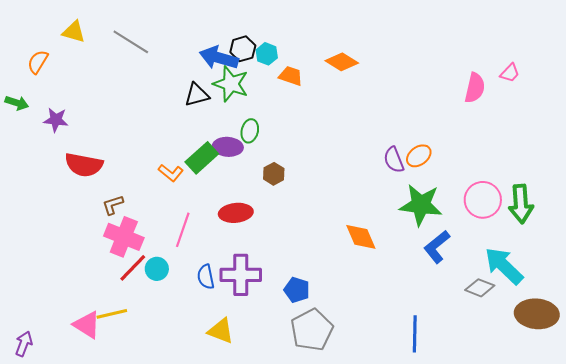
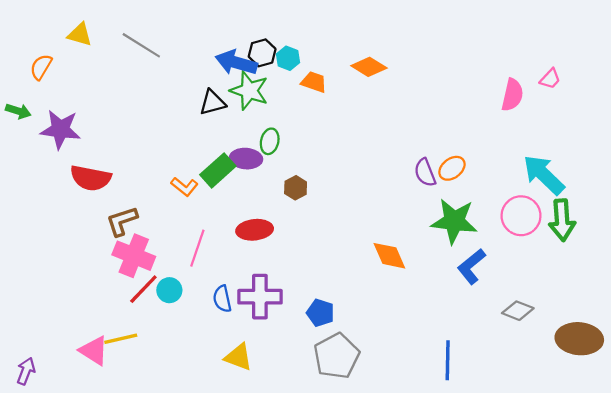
purple star: (56, 120) -> (60, 129), size x1.5
brown L-shape: (113, 205) -> (122, 221), size x1.4
cyan arrow: (504, 266) -> (544, 175), moved

